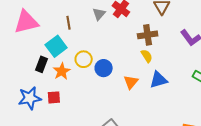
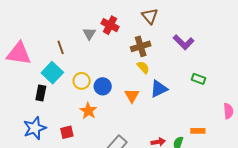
pink triangle: (26, 22) -> (19, 54), turned 32
orange star: (62, 71) -> (88, 111), moved
red square: (54, 97) -> (67, 132), moved

